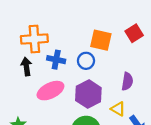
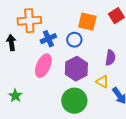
blue cross: (56, 60) -> (48, 39), turned -35
black arrow: (26, 67) -> (11, 43), moved
pink ellipse: (50, 91) -> (43, 66), turned -40

